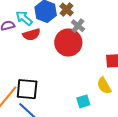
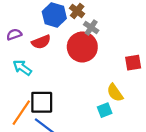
cyan arrow: (24, 18) -> (22, 68), moved
yellow semicircle: (104, 86) -> (115, 93), moved

